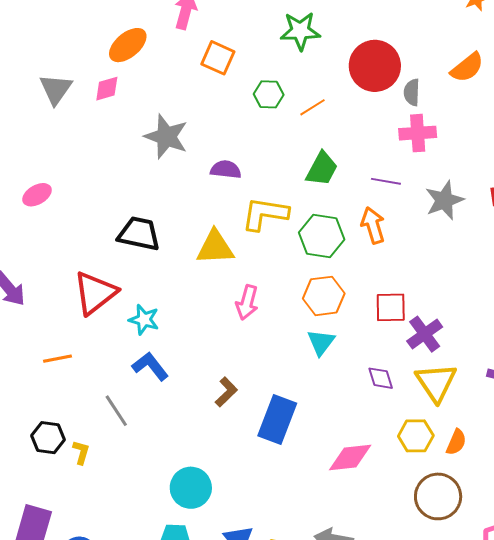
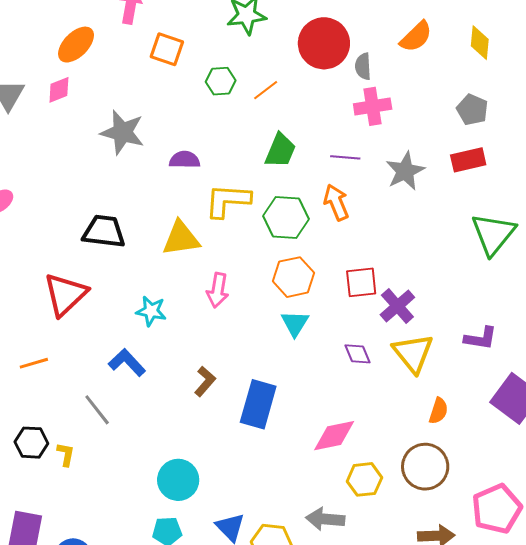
cyan star: (144, 320) -> (151, 311), moved
yellow hexagon: (416, 436) -> (364, 479), moved

